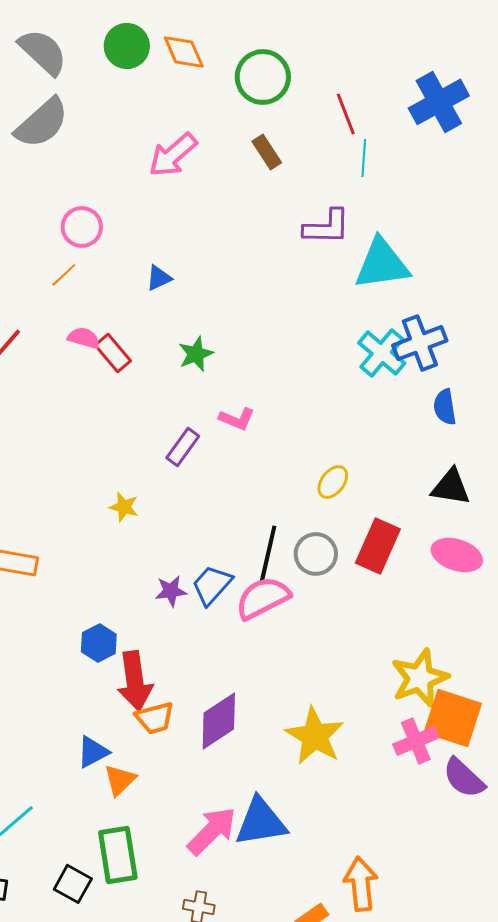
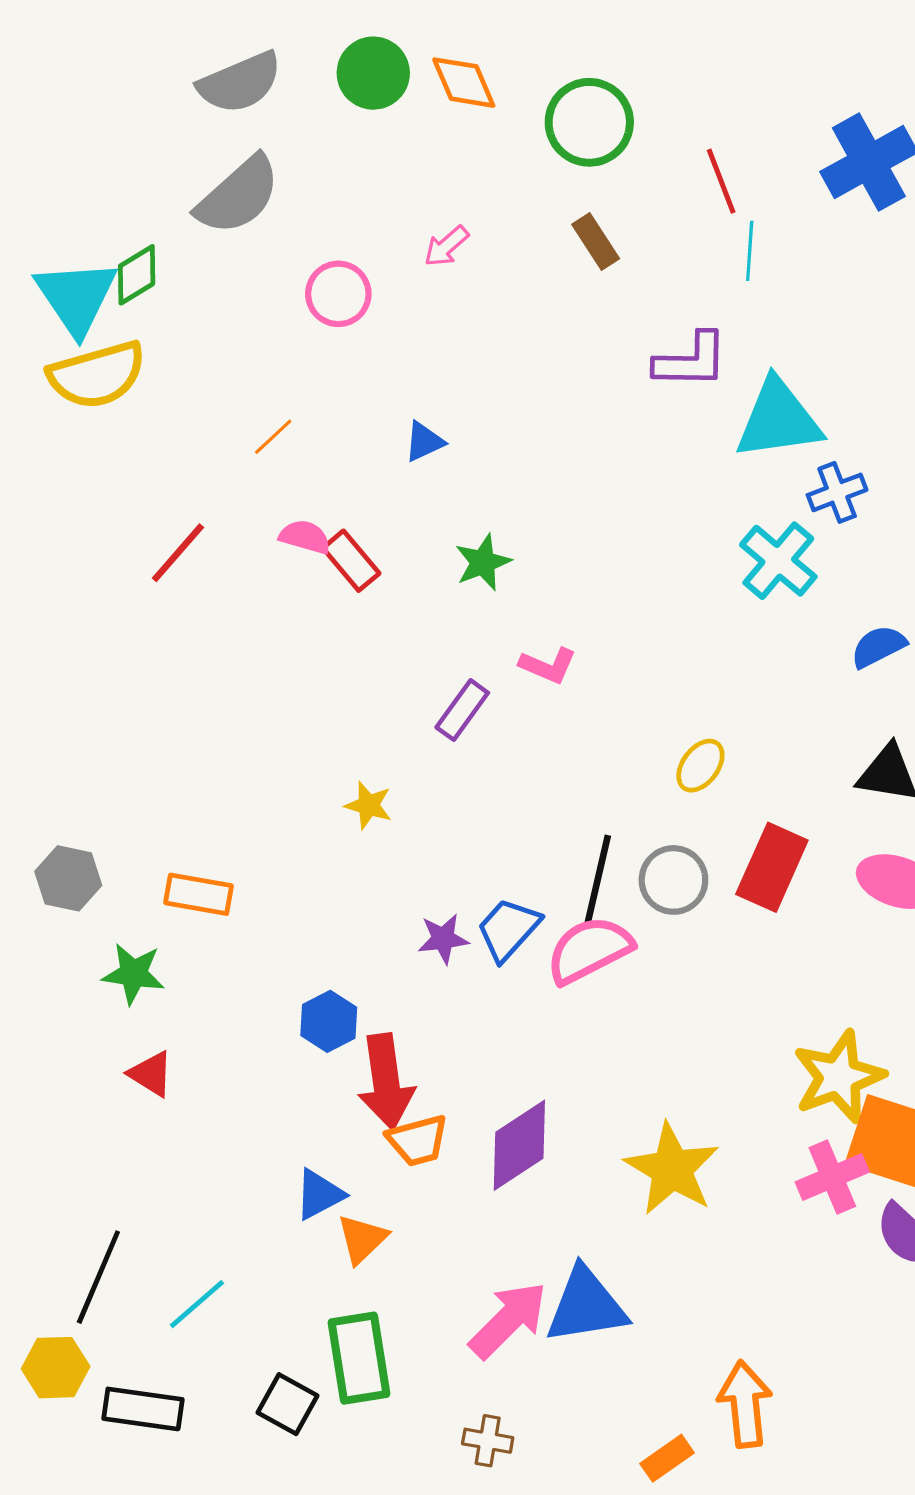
gray semicircle: (43, 52) -> (240, 83), turned 114
pink arrow: (173, 155) -> (446, 246), size x0.6
pink circle: (82, 227) -> (338, 294), moved
blue cross: (420, 343) -> (837, 492), moved, size x0.7
blue semicircle: (445, 407) -> (878, 646), turned 72

